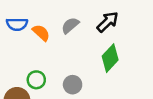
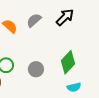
green diamond: (110, 58) -> (68, 62), moved

